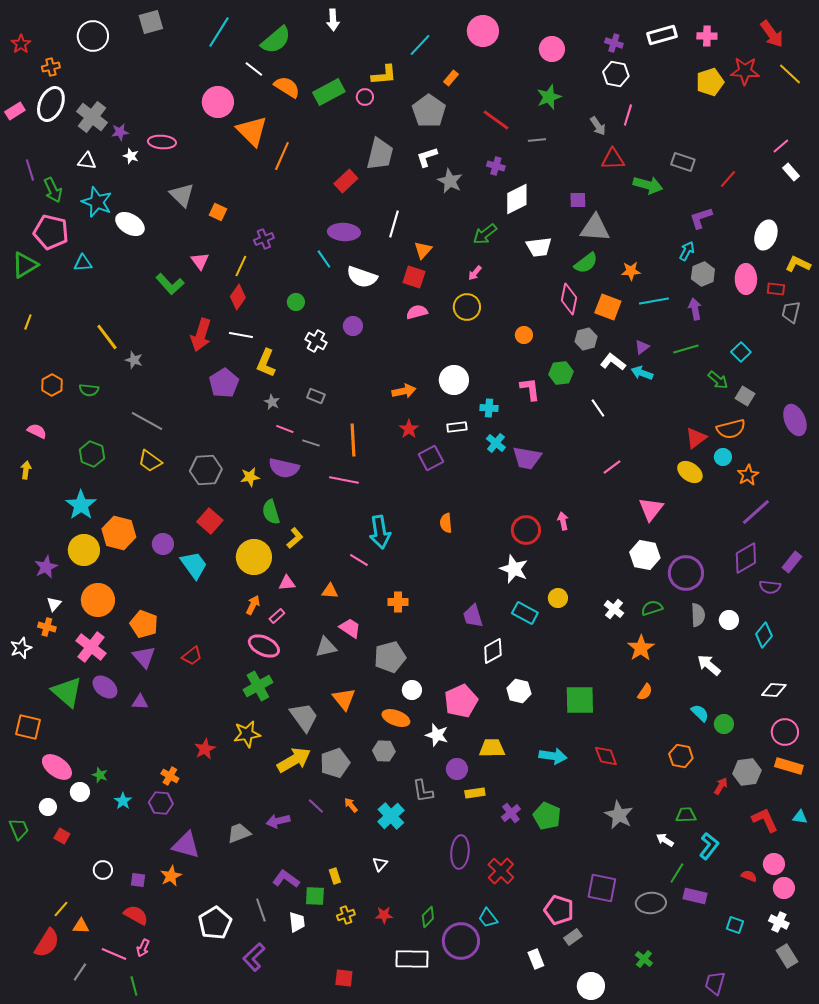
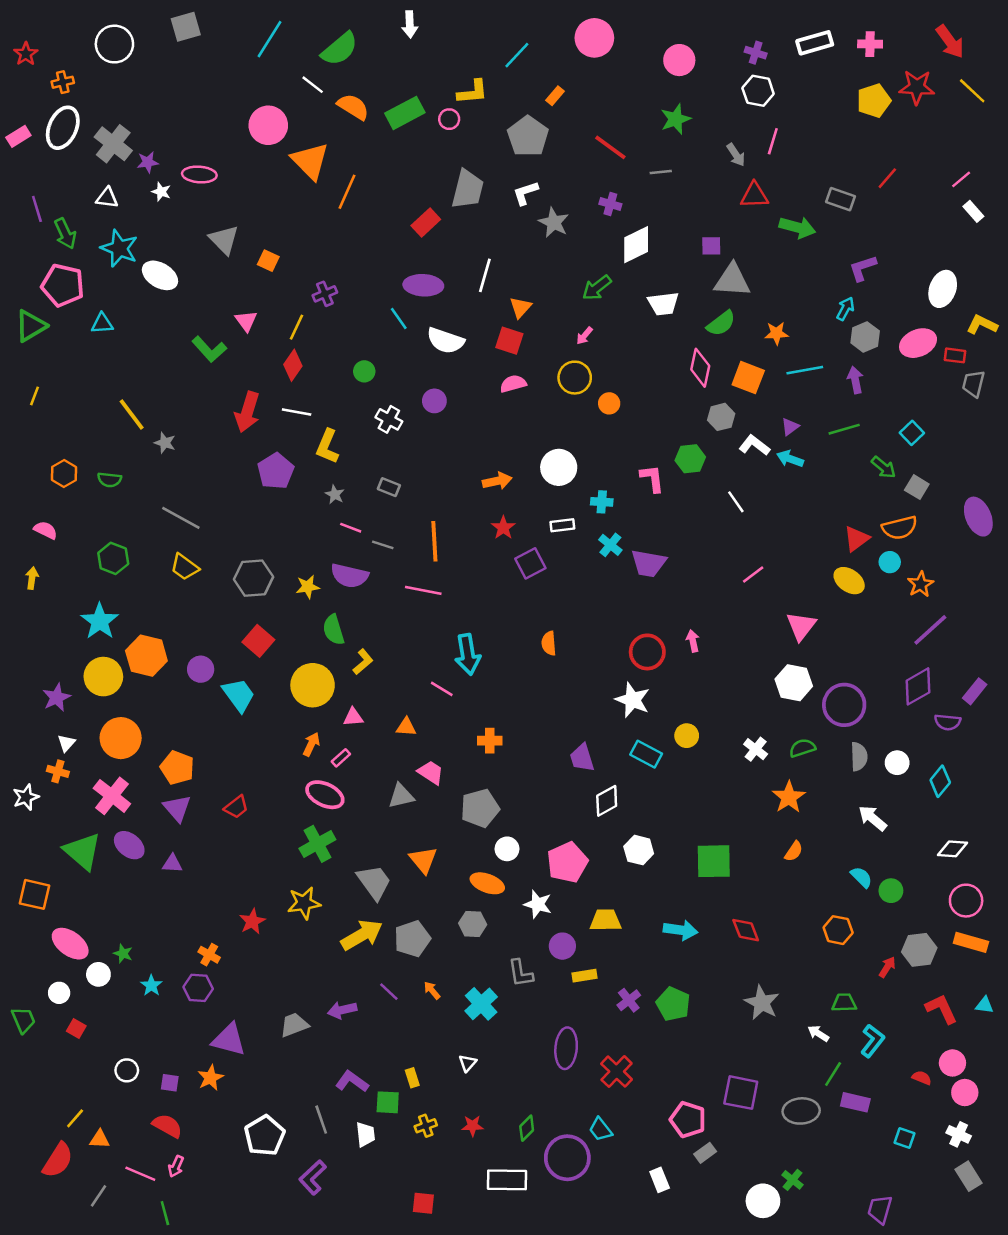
red line: (728, 179) -> (887, 178), moved
pink ellipse: (746, 279) -> (918, 343), turned 68
orange circle: (524, 335) -> (609, 403), moved
white circle: (591, 986) -> (763, 1201), moved

